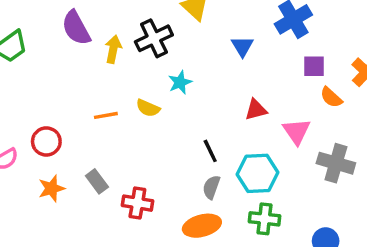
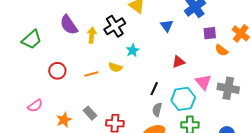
pink triangle: (296, 131) -> (203, 82), moved
red circle: (46, 141) -> (57, 71), moved
black line: (210, 151) -> (154, 89), turned 56

